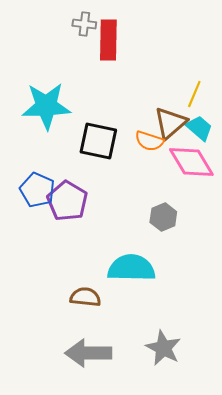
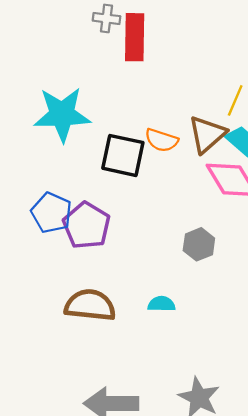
orange semicircle: (149, 141) -> (161, 140), moved
cyan semicircle: (131, 268) -> (161, 304), size x0.5
brown semicircle: (85, 297) -> (90, 305), moved, size x1.4

